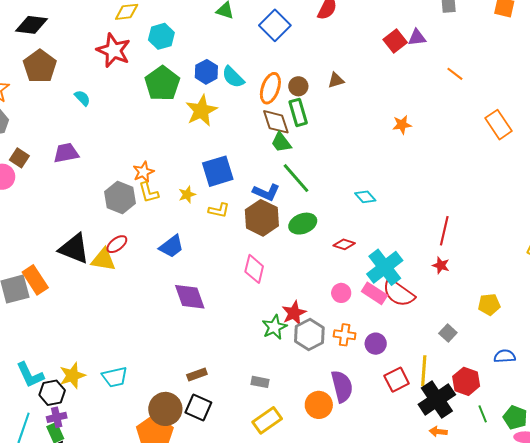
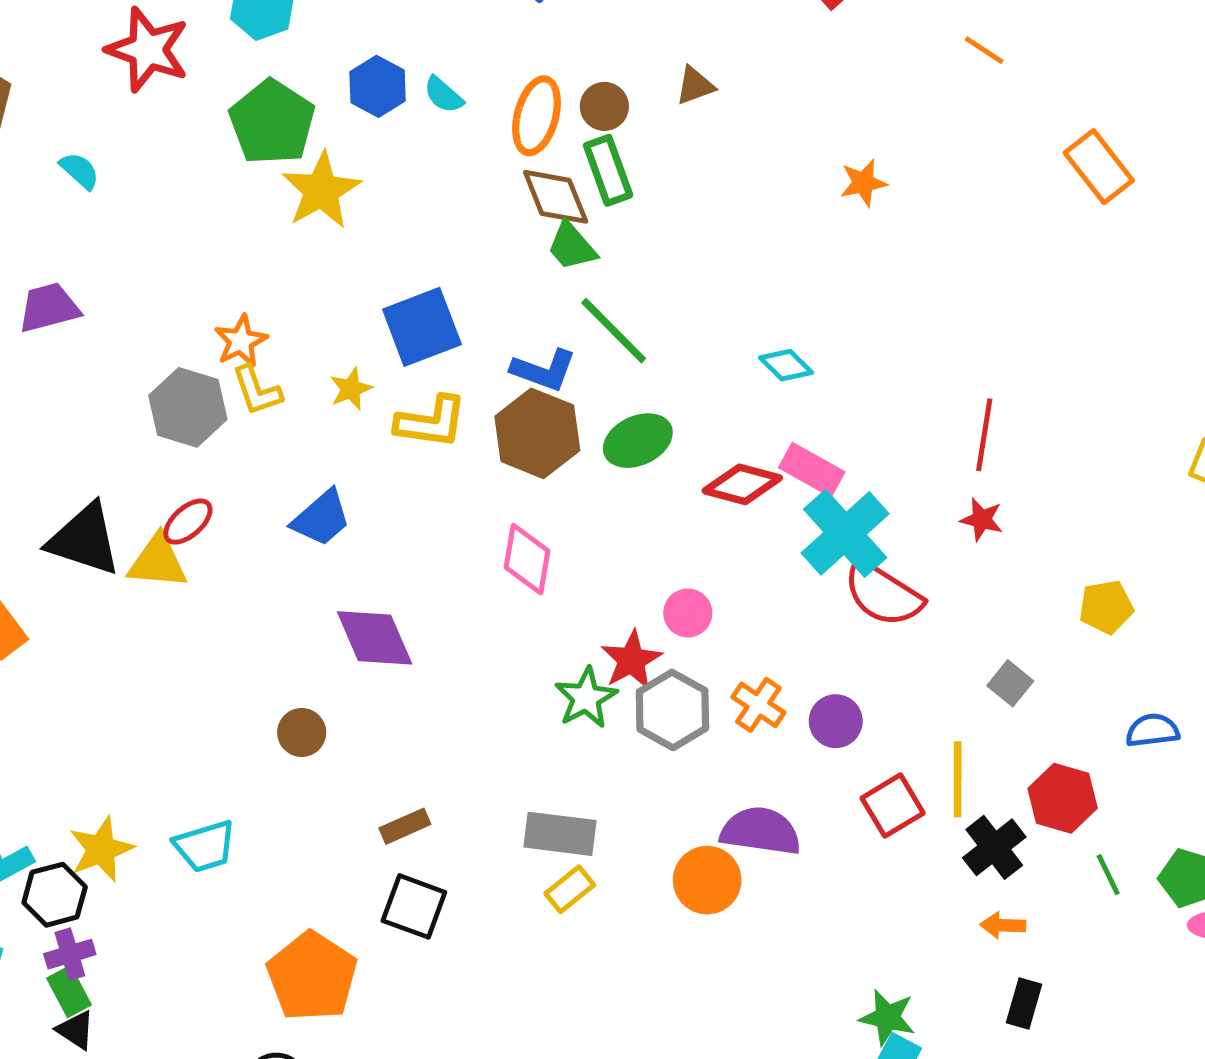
cyan semicircle: (233, 77) -> (443, 95), size x0.7
yellow star: (201, 111) -> (321, 191), moved
yellow L-shape: (219, 210) -> (431, 422), size x1.4
red diamond: (344, 244) -> (742, 484), size x1.4
pink circle: (341, 293) -> (688, 613), moved
pink rectangle: (374, 293) -> (812, 470), moved
orange cross: (345, 335) -> (758, 705), turned 30
gray rectangle: (260, 382) -> (560, 834), size x1.6
purple semicircle: (342, 386) -> (761, 831), turned -64
black cross: (437, 400) -> (994, 847), size x0.7
brown circle: (165, 409) -> (302, 732), moved, size x0.6
yellow rectangle: (267, 420) -> (570, 889), moved, size x0.7

